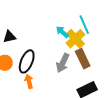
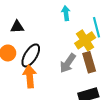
cyan arrow: (62, 32) -> (66, 13), moved, turned 32
orange arrow: (29, 81) -> (30, 76), size x1.5

